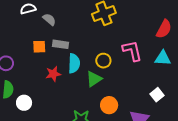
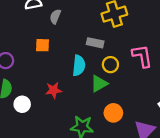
gray semicircle: (49, 19) -> (55, 17), turned -112
gray rectangle: (60, 44) -> (95, 43), moved
red star: (53, 74) -> (54, 90), moved

